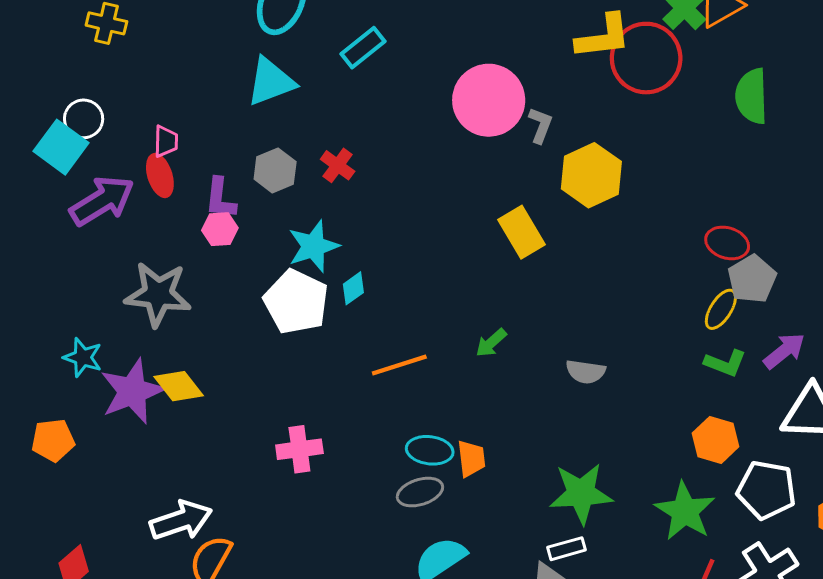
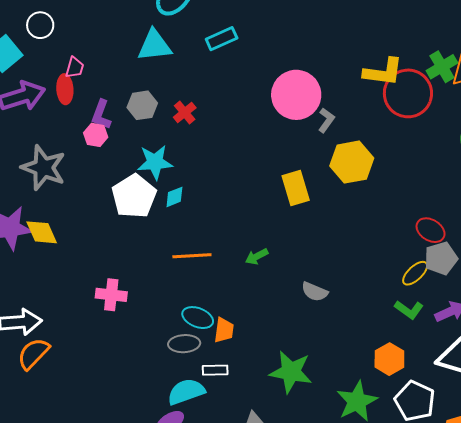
white circle: (84, 119) -> (40, 25), moved
white rectangle: (567, 549) -> (215, 370), moved

